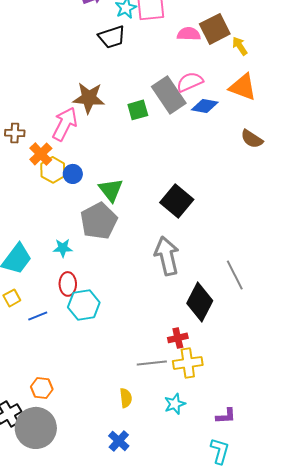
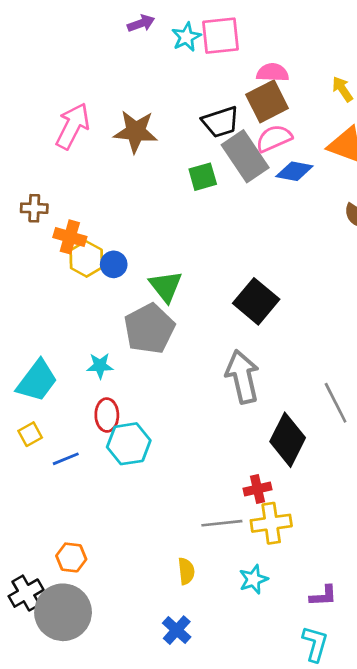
brown square: (215, 29) -> (267, 101), moved
black trapezoid: (112, 37) -> (221, 122), moved
brown star: (89, 98) -> (136, 131), moved
pink arrow: (65, 124) -> (73, 126), moved
orange cross: (41, 154) -> (70, 237), turned -30

